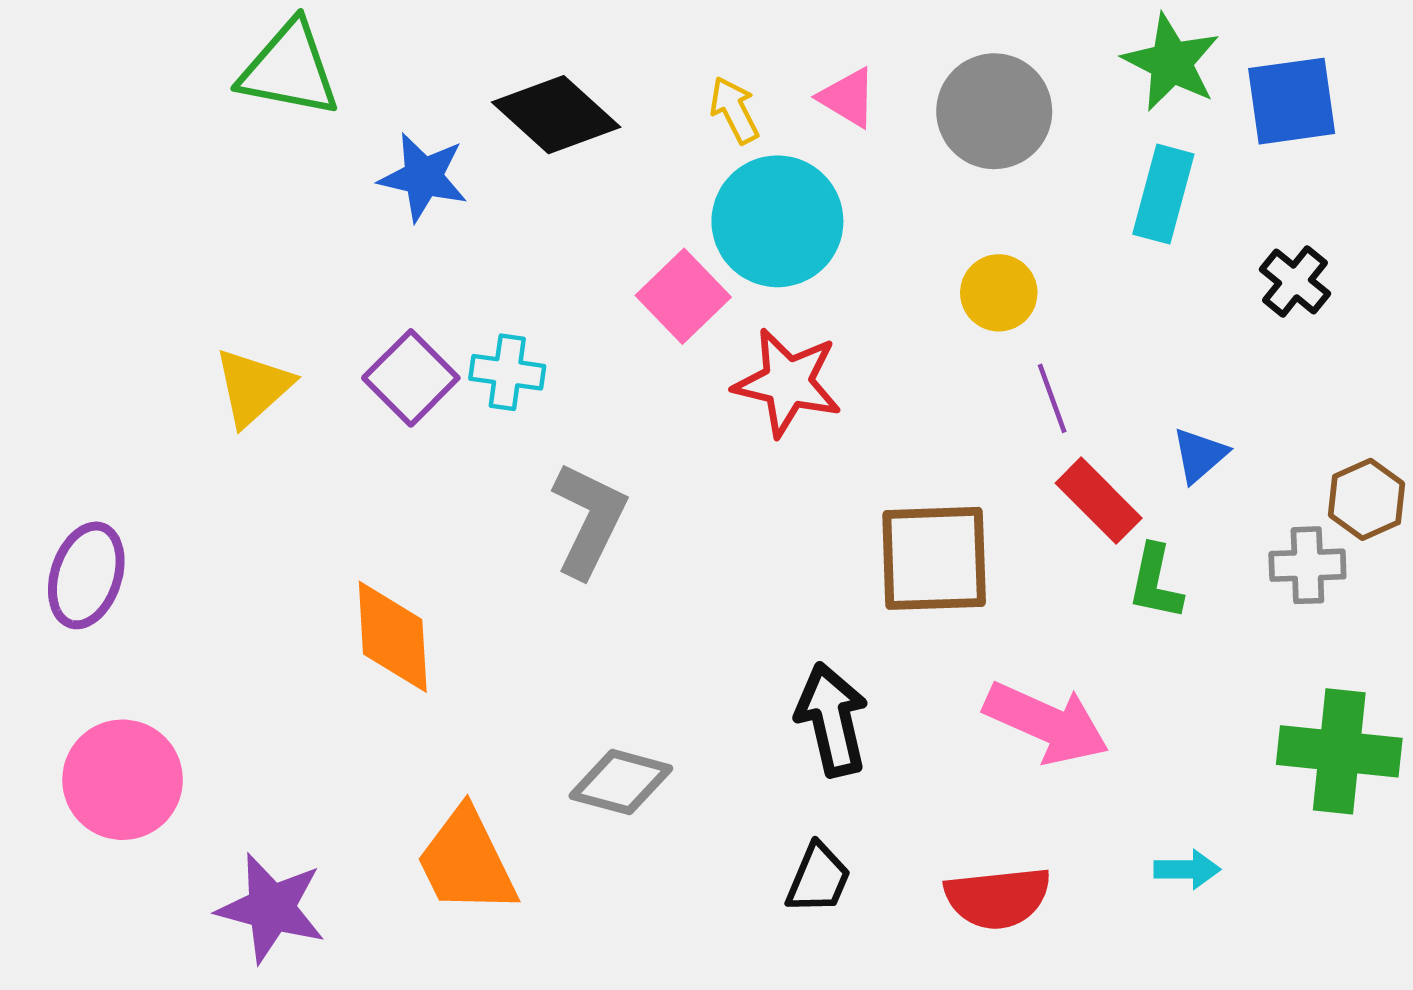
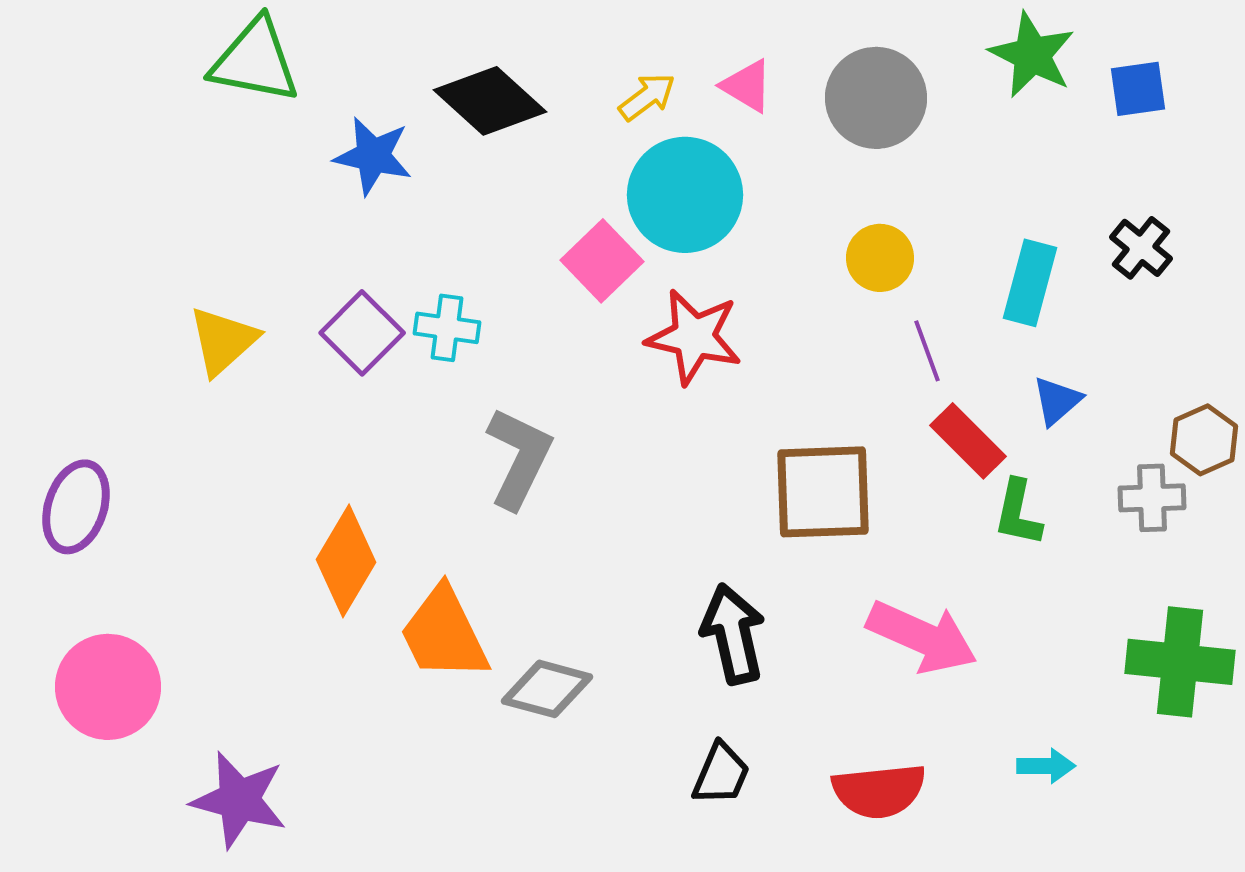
blue square: (1292, 101) -> (1138, 89), size x0.7
yellow arrow: (734, 110) -> (647, 97), turned 80
cyan rectangle: (1163, 194) -> (1030, 283), moved
orange diamond: (393, 637) -> (346, 561), turned 34
orange trapezoid: (466, 861) -> (444, 634), moved

